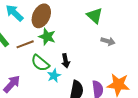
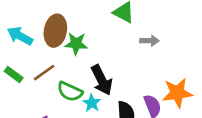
green star: (47, 37) -> (76, 44), moved
black arrow: (66, 61) -> (102, 80), size x1.6

